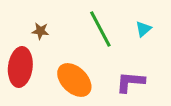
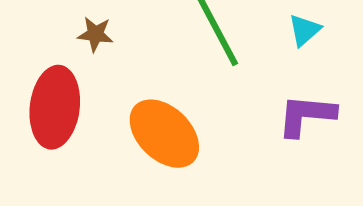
purple L-shape: (130, 82) -> (306, 115), moved

